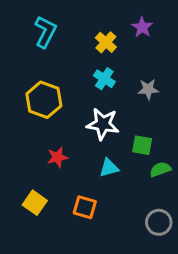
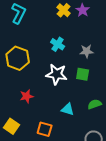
yellow cross: (106, 42) -> (64, 10), moved
green square: (142, 145) -> (83, 74), moved
cyan triangle: (109, 168) -> (68, 109), moved, turned 32

